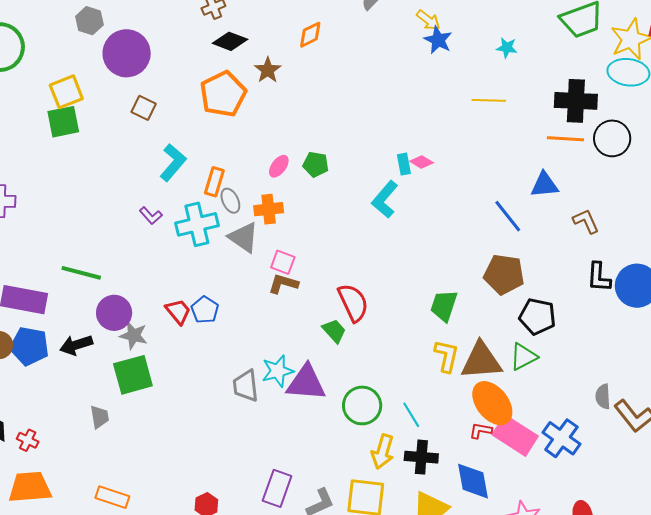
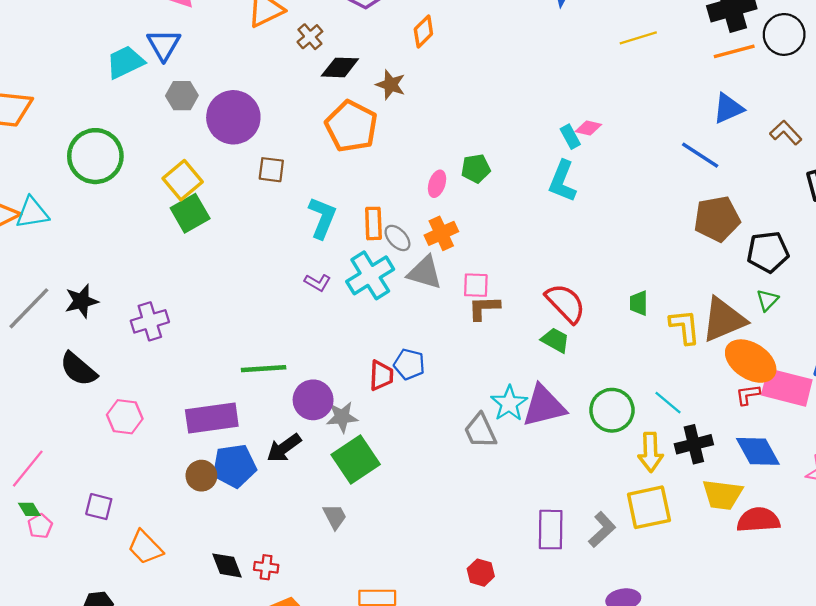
green trapezoid: (444, 306) -> (639, 303), moved, size x0.7
red trapezoid: (178, 312) -> (381, 375), turned 60
green triangle: (523, 357) -> (767, 300), size x0.7

